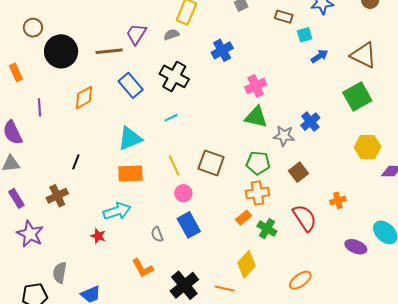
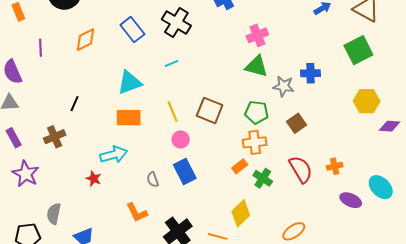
blue cross: (310, 122) -> (310, 73), turned 36
orange cross: (338, 200) -> (335, 166), moved

